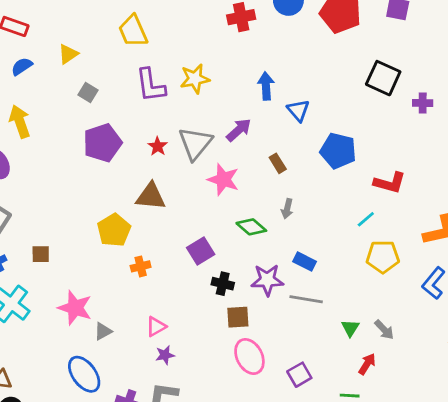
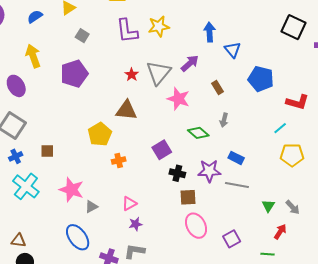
purple pentagon: (102, 143) -> (74, 74), moved

